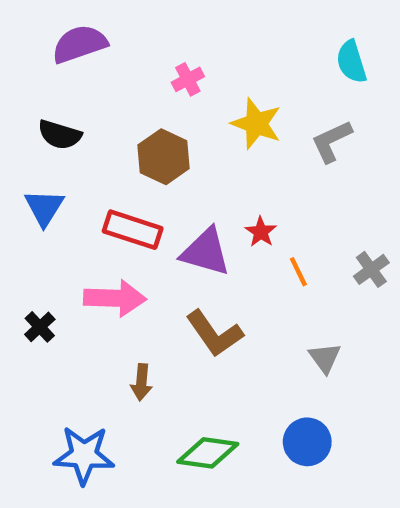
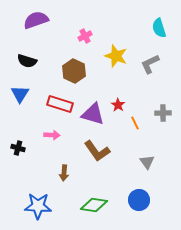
gray cross: (371, 269) -> (163, 113), moved, turned 35
pink arrow: (115, 298) -> (52, 135), size x0.6
black cross: (40, 327) -> (18, 148), turned -32

